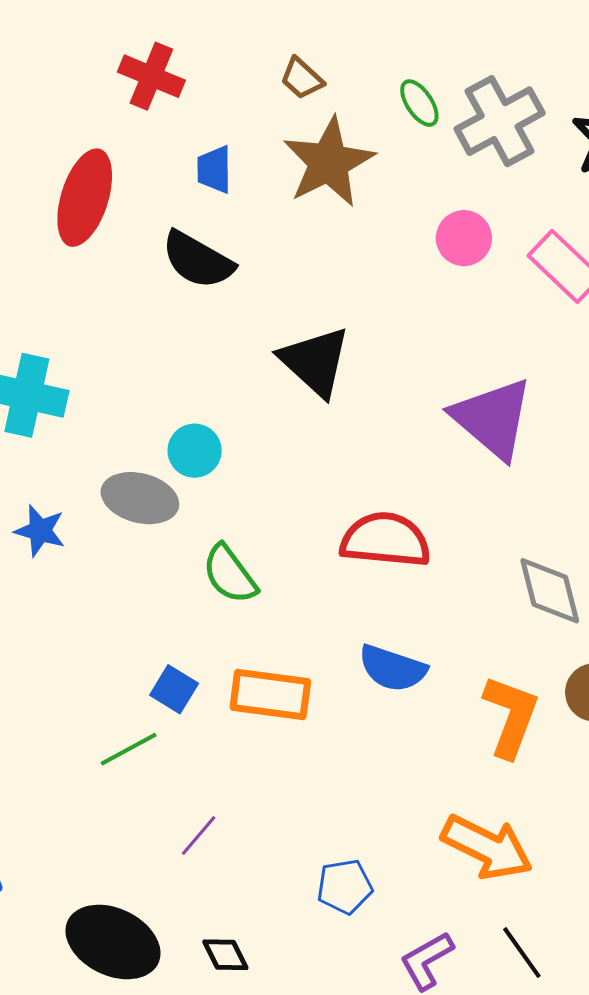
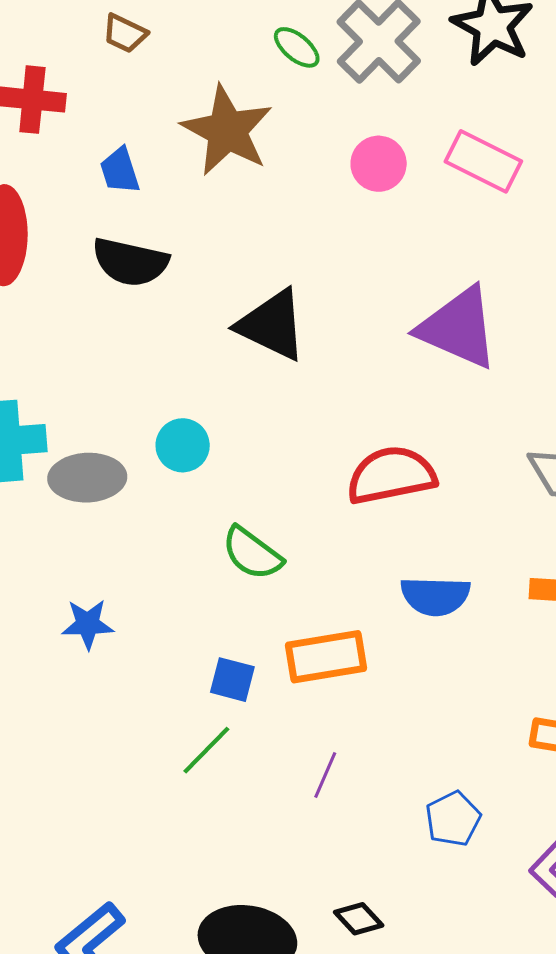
brown trapezoid: (302, 78) -> (125, 33), moved
gray ellipse: (140, 498) -> (87, 478), moved
blue star: (40, 531) -> (88, 624), moved
purple line: (199, 835) -> (325, 775), moved

